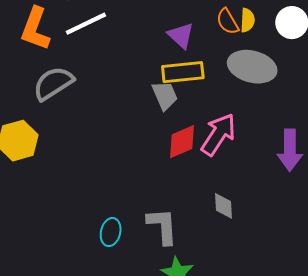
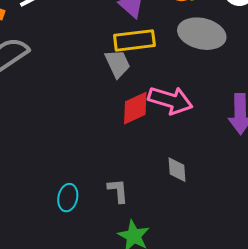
pink arrow: (218, 134) -> (170, 100), turned 75
gray L-shape: (162, 226) -> (118, 191), size x0.7

